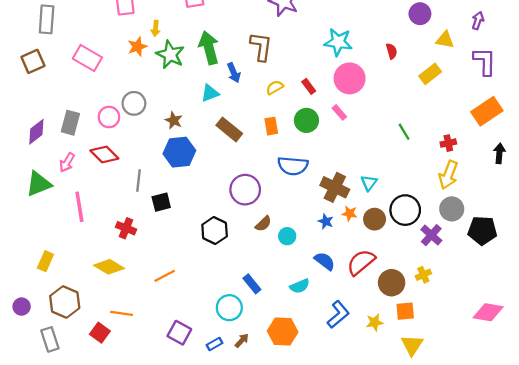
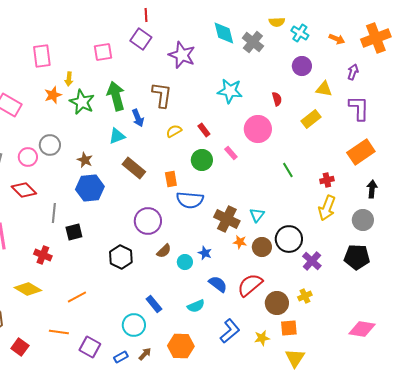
pink circle: (350, 78) -> (258, 129), moved
orange rectangle: (271, 126) -> (171, 179), moved
gray circle: (452, 209) -> (363, 220), moved
blue star: (326, 221) -> (205, 253), moved
orange line: (121, 313) -> (59, 332), moved

